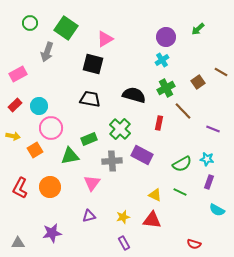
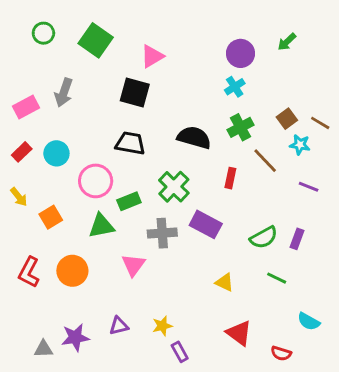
gray arrow: (47, 52) -> (64, 93), moved
brown line: (221, 72) -> (320, 123), moved
pink circle: (51, 128) -> (96, 181), moved
yellow arrow: (13, 136) -> (19, 197), turned 40
cyan star: (207, 159) -> (300, 145), moved
purple rectangle: (209, 182) -> (297, 239), moved
green line: (180, 192) -> (277, 278), moved
cyan semicircle: (217, 210) -> (309, 321), moved
purple triangle: (89, 216) -> (119, 326), moved
yellow star: (123, 217) -> (162, 326), moved
red triangle: (152, 220) -> (239, 333), moved, turned 30
gray triangle: (18, 243) -> (43, 349), moved

